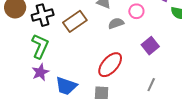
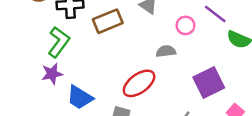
gray semicircle: (116, 23) -> (166, 51), moved
purple square: (150, 46) -> (209, 83), moved, size x1.4

